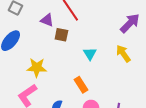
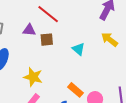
yellow star: (37, 68) -> (33, 77), turned 30
orange rectangle: (81, 85) -> (75, 90), moved

